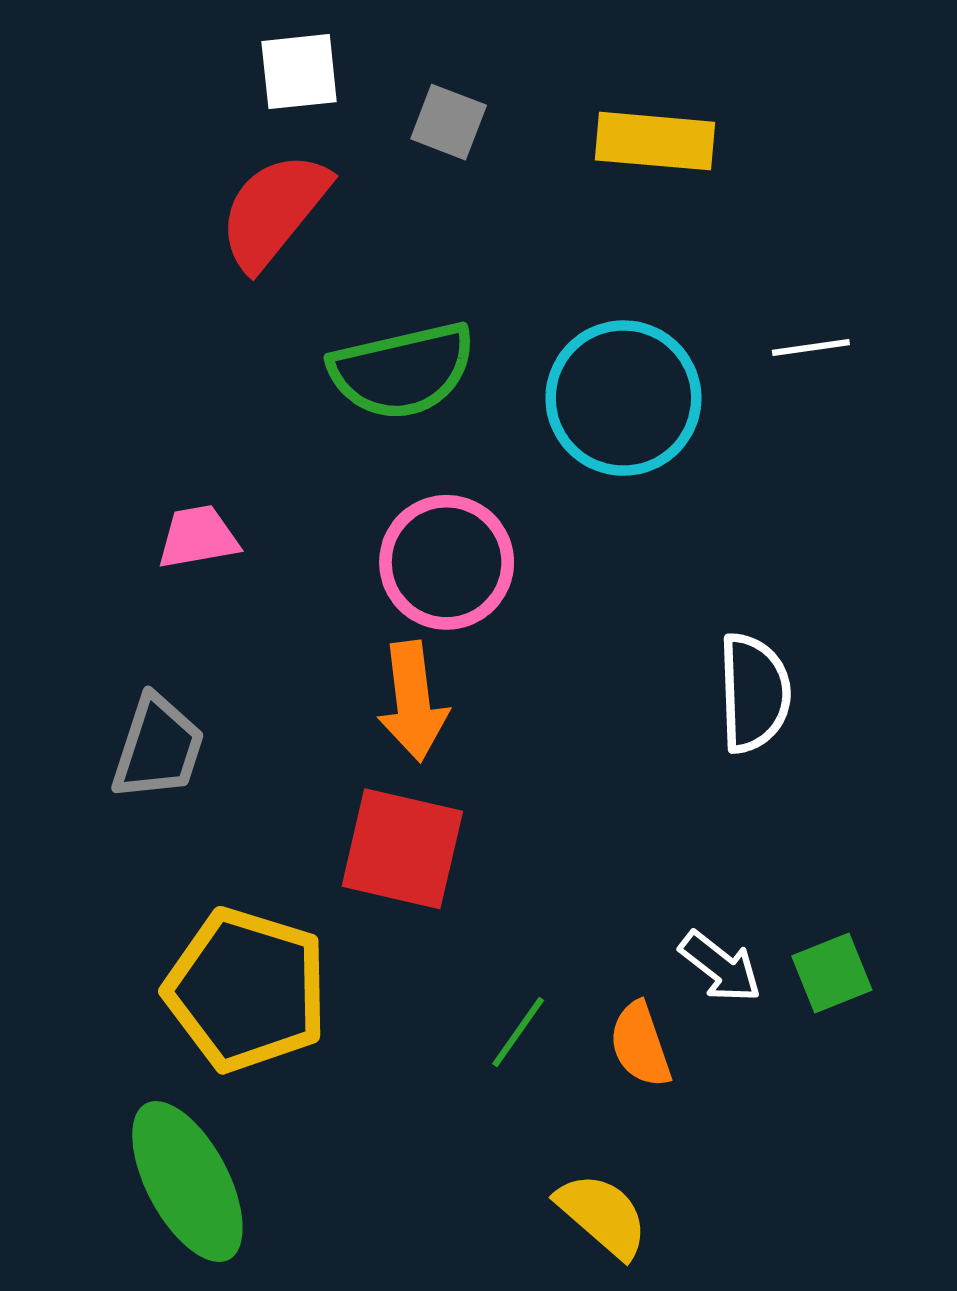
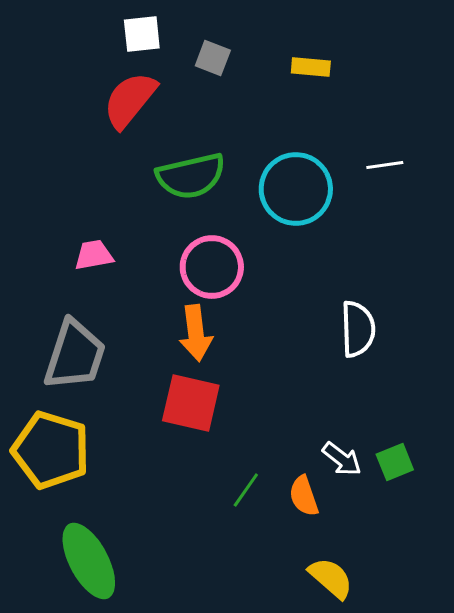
yellow rectangle: (655, 141) -> (311, 67), size x0.7
gray trapezoid: (158, 748) -> (75, 355), size x1.4
yellow pentagon: (246, 990) -> (51, 450), moved
yellow semicircle: (602, 1215) -> (331, 578), moved

